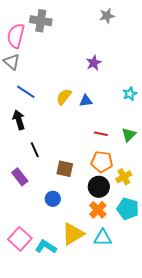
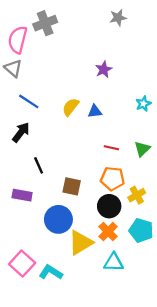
gray cross: (41, 21) -> (45, 23), turned -30
black arrow: (19, 120) -> (21, 132), turned 54
purple rectangle: (20, 177) -> (22, 195), turned -42
blue circle: (53, 199) -> (58, 219), size x1.6
yellow triangle: (73, 234) -> (80, 243), moved

